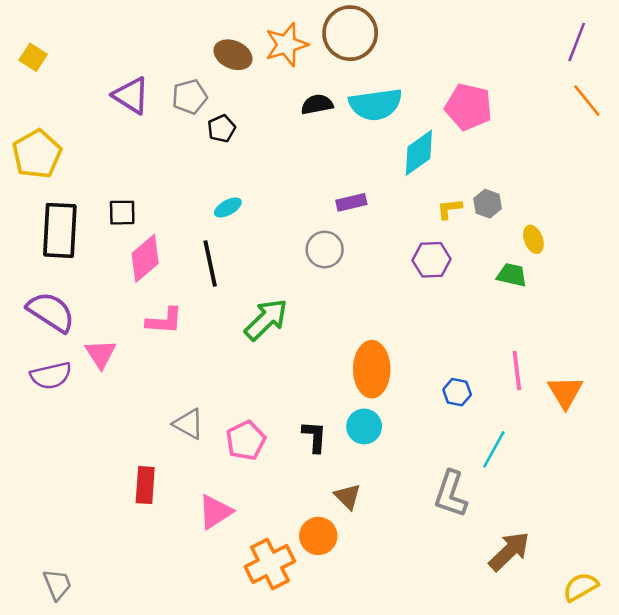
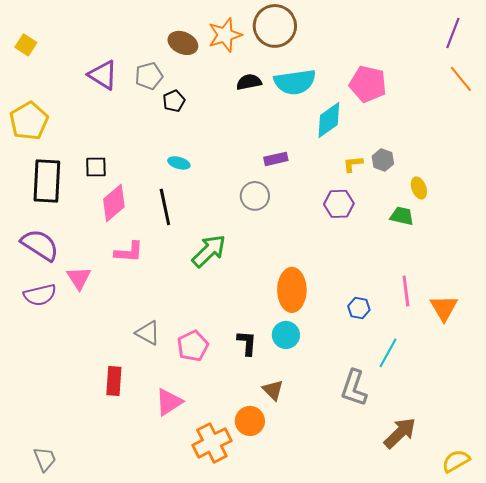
cyan ellipse: (228, 208) -> (179, 163), turned 45

